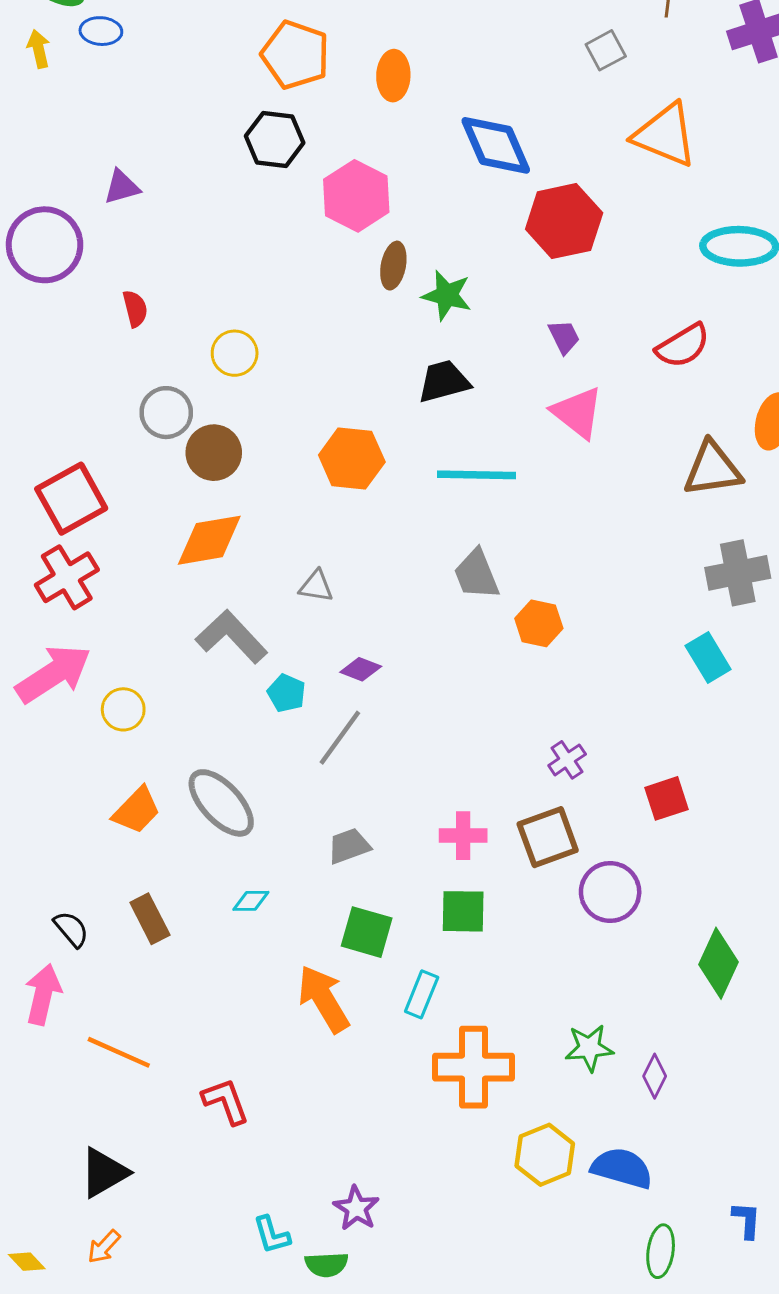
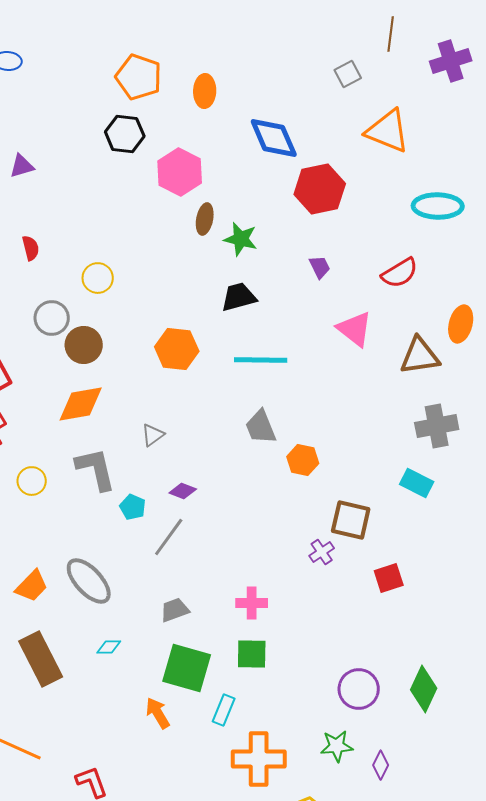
pink triangle: (577, 413) -> (355, 329), moved
gray triangle: (316, 586) -> (153, 435), turned -45
gray L-shape: (232, 637) -> (96, 469), turned 30
cyan rectangle: (708, 657) -> (417, 483), turned -32
yellow circle: (123, 709) -> (32, 481), moved
brown square: (548, 837) -> (351, 520), moved, turned 33
purple circle: (610, 892) -> (359, 689), moved
brown rectangle: (150, 919) -> (41, 659), size x1.6
green square: (367, 932) -> (187, 668), size x1.4
orange arrow: (324, 999) -> (158, 713), size x0.7

